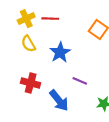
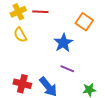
blue star: (60, 52) -> (63, 43), moved
red cross: (31, 83) -> (22, 84), moved

